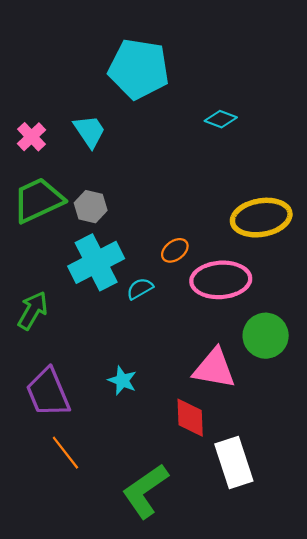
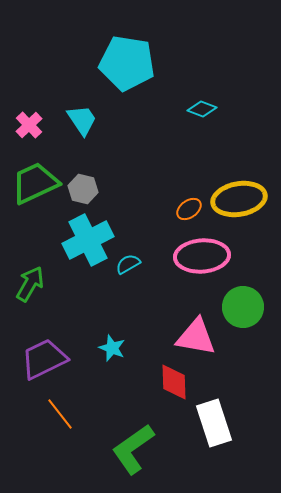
orange ellipse: (175, 250) -> (189, 209), moved
purple trapezoid: (48, 393) -> (44, 359), turned 87

